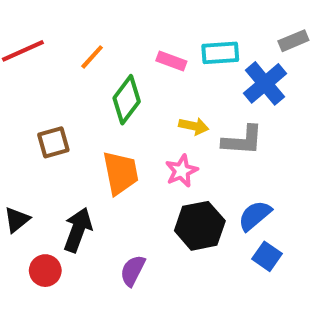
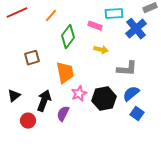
pink rectangle: (171, 61) -> (95, 26), moved
gray L-shape: (243, 140) -> (127, 69), moved
pink star: (182, 171) -> (79, 94), moved
purple semicircle: (133, 271) -> (63, 114), moved

